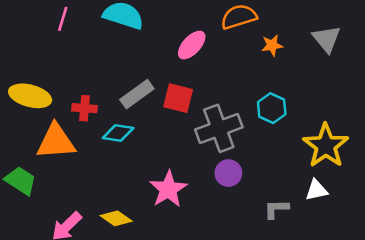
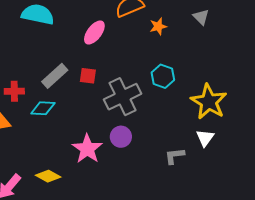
gray triangle: (327, 39) -> (201, 17), size x0.7
red square: (178, 98) -> (88, 76), size x0.7
purple circle: (228, 173) -> (121, 137), moved
white triangle: (316, 190) -> (205, 138), turned -36

